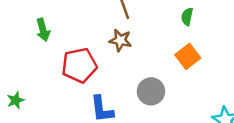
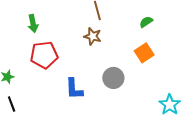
green semicircle: (187, 17) -> (146, 22), turned 40
red pentagon: (79, 65) -> (44, 55), moved

